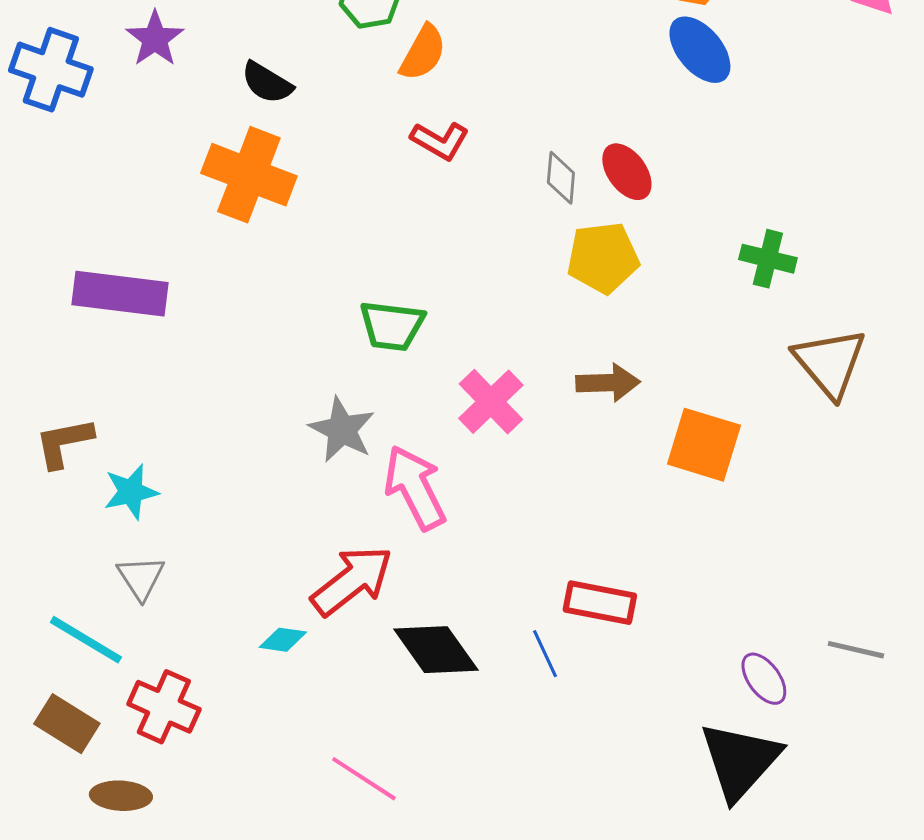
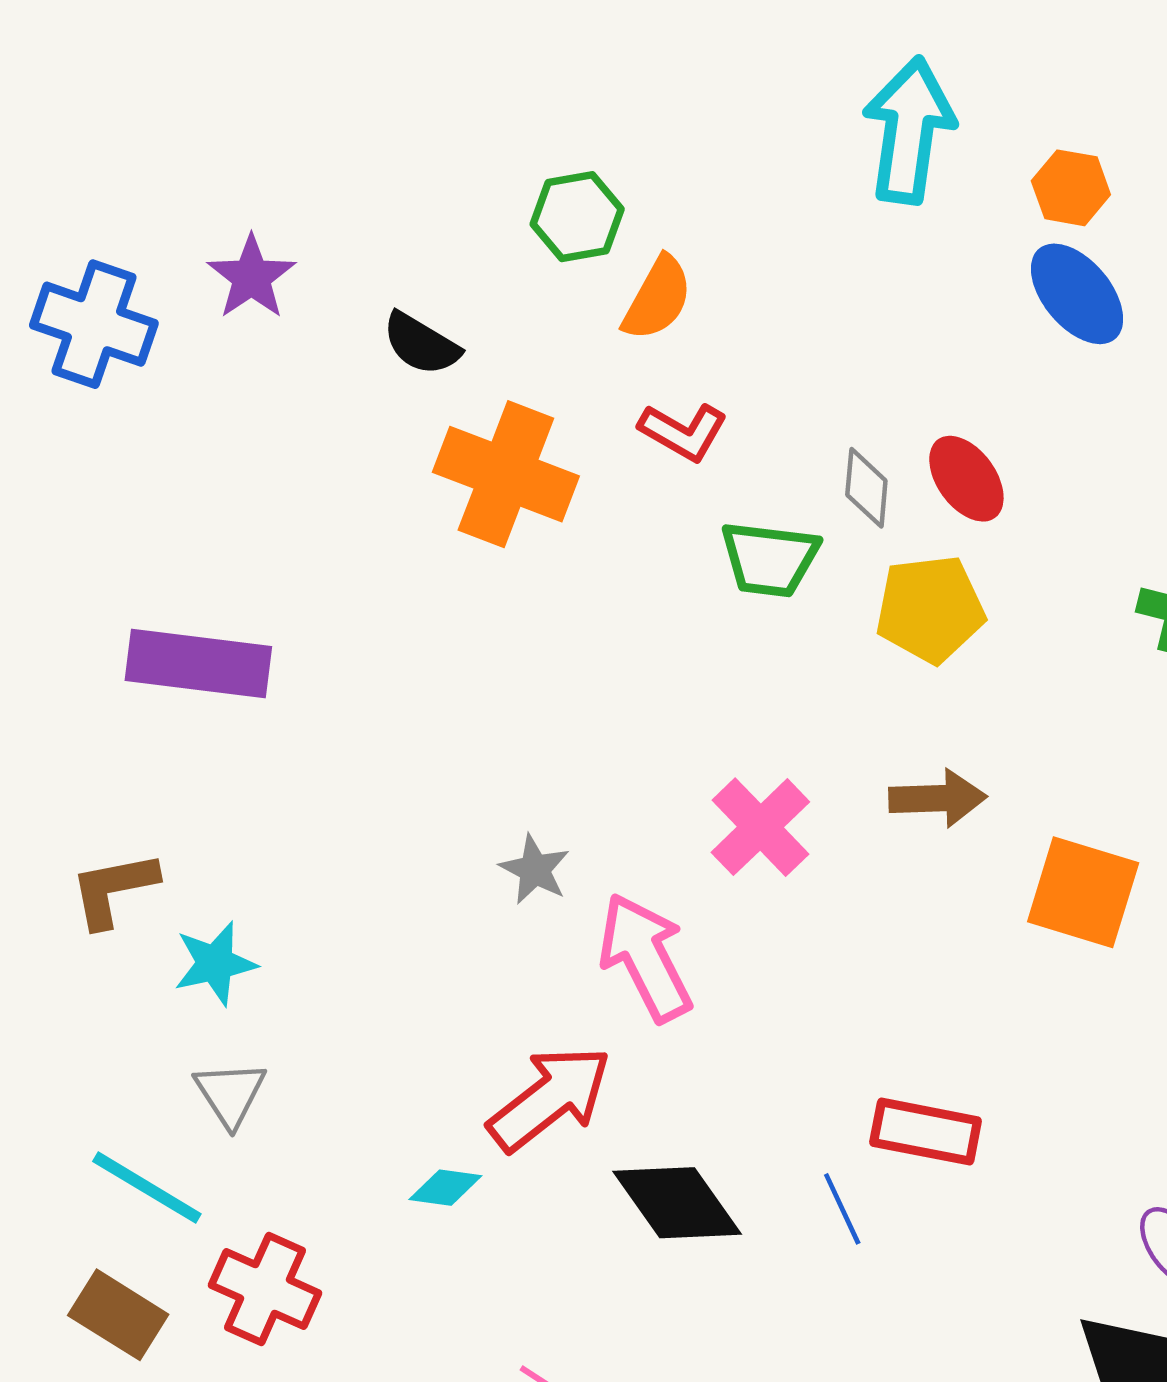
orange cross: (249, 175) -> (506, 474), moved
green trapezoid: (392, 326) -> (770, 559), moved
gray star: (342, 430) -> (535, 869), size x0.7

